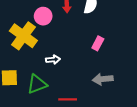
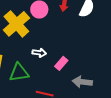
pink rectangle: (98, 43) -> (61, 63), moved

